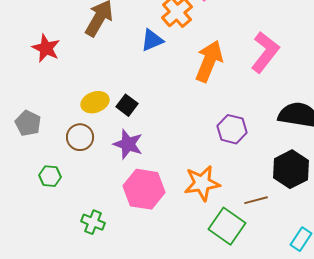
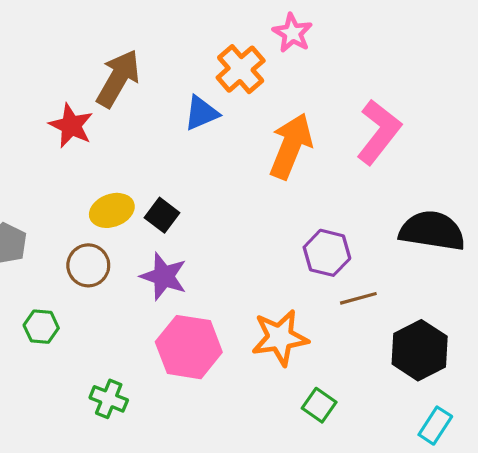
red star: (46, 48) -> (71, 126), moved
black hexagon: (291, 169) -> (420, 350), moved
brown line: (256, 200) -> (358, 298), moved
green square: (227, 226) -> (319, 405), size x0.6

